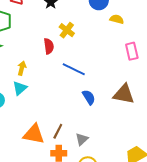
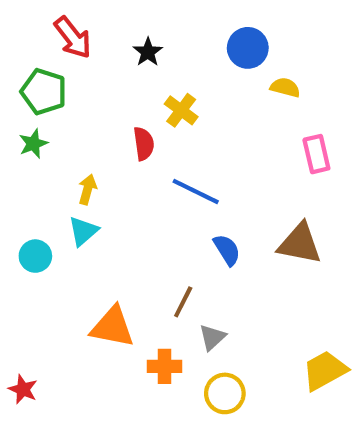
brown line: (58, 131) -> (183, 302), moved

